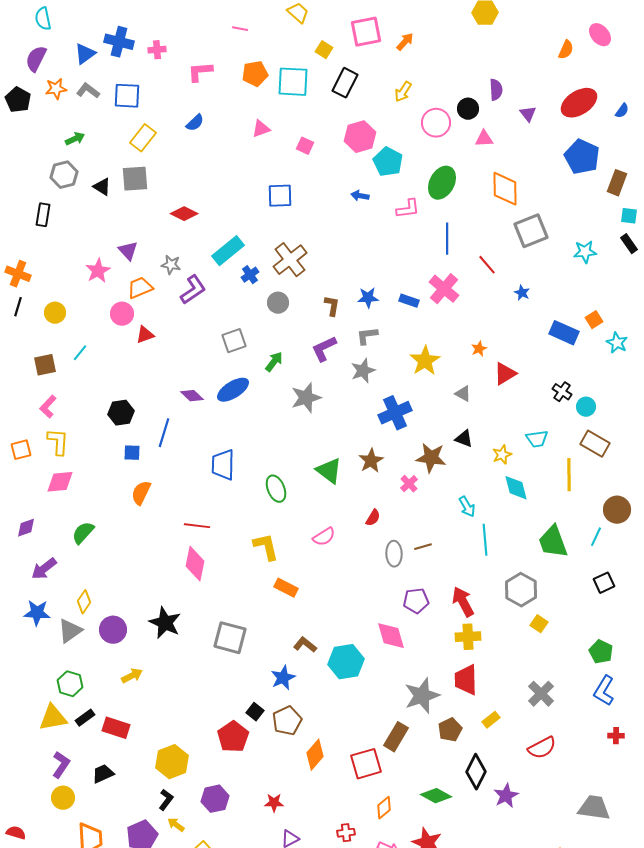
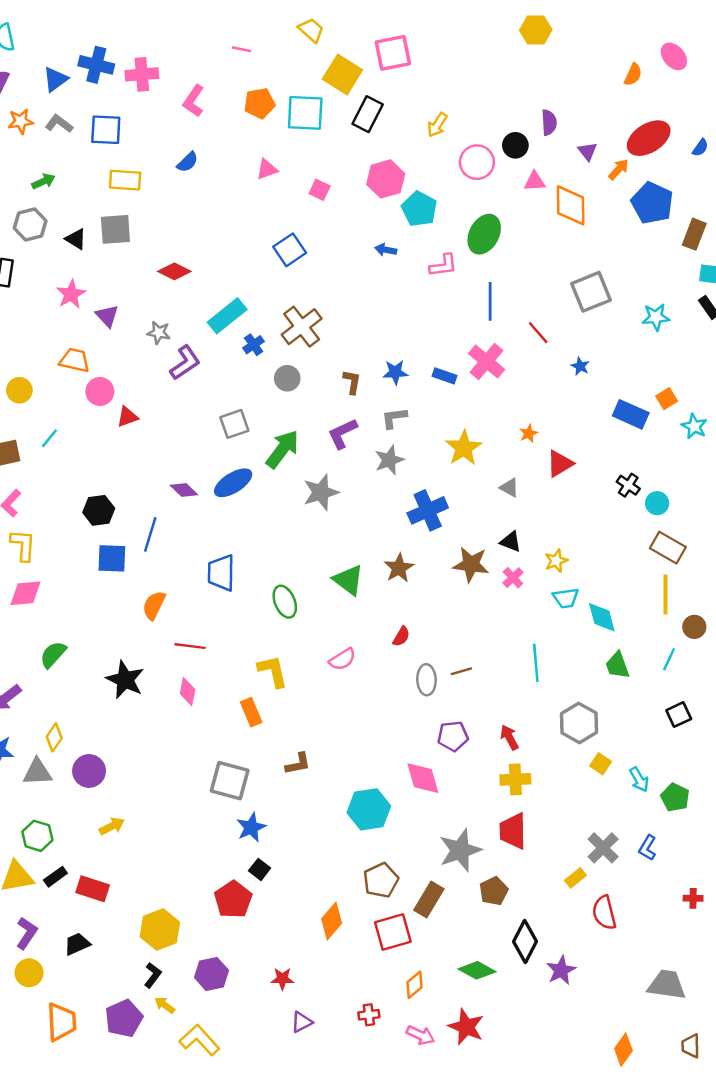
orange arrow: (405, 42) -> (619, 169), moved
pink cross: (157, 50) -> (142, 74), size x1.5
yellow square: (324, 50) -> (342, 74), size x1.8
pink L-shape: (200, 72) -> (194, 101), turned -52
yellow rectangle: (143, 138) -> (125, 180), turned 56
orange diamond: (505, 189) -> (571, 205), moved
blue square: (280, 196) -> (290, 250), turned -32
pink star: (98, 271) -> (71, 294), moved
orange trapezoid: (140, 288) -> (75, 360), moved, turned 36
green arrow: (274, 362) -> (282, 449), size x1.6
cyan trapezoid: (537, 439) -> (566, 598), moved
blue square: (132, 453) -> (112, 558), size x1.5
yellow line: (569, 475) -> (665, 594), moved
pink cross: (409, 484) -> (513, 578), moved
cyan diamond: (516, 488) -> (602, 617), moved
orange semicircle: (141, 493) -> (154, 605), moved
cyan arrow: (467, 507) -> (639, 779), moved
brown circle: (617, 510) -> (694, 627), size x0.7
green trapezoid: (553, 542) -> (617, 665), size x0.7
pink diamond: (195, 564) -> (188, 692), size x0.7
orange rectangle: (286, 588) -> (251, 712), moved, turned 40
red arrow: (463, 602) -> (509, 737), size x0.7
black star: (165, 623) -> (125, 680), moved
gray triangle: (70, 631) -> (37, 772), turned 32
brown L-shape: (305, 645) -> (298, 764), moved, turned 130
blue star: (283, 678) -> (251, 827), moved
blue L-shape: (604, 691) -> (647, 848), moved, size x0.7
yellow rectangle: (491, 720) -> (575, 878), moved
brown pentagon: (287, 721) -> (381, 880), moved
red semicircle: (542, 748) -> (604, 913), turned 104

